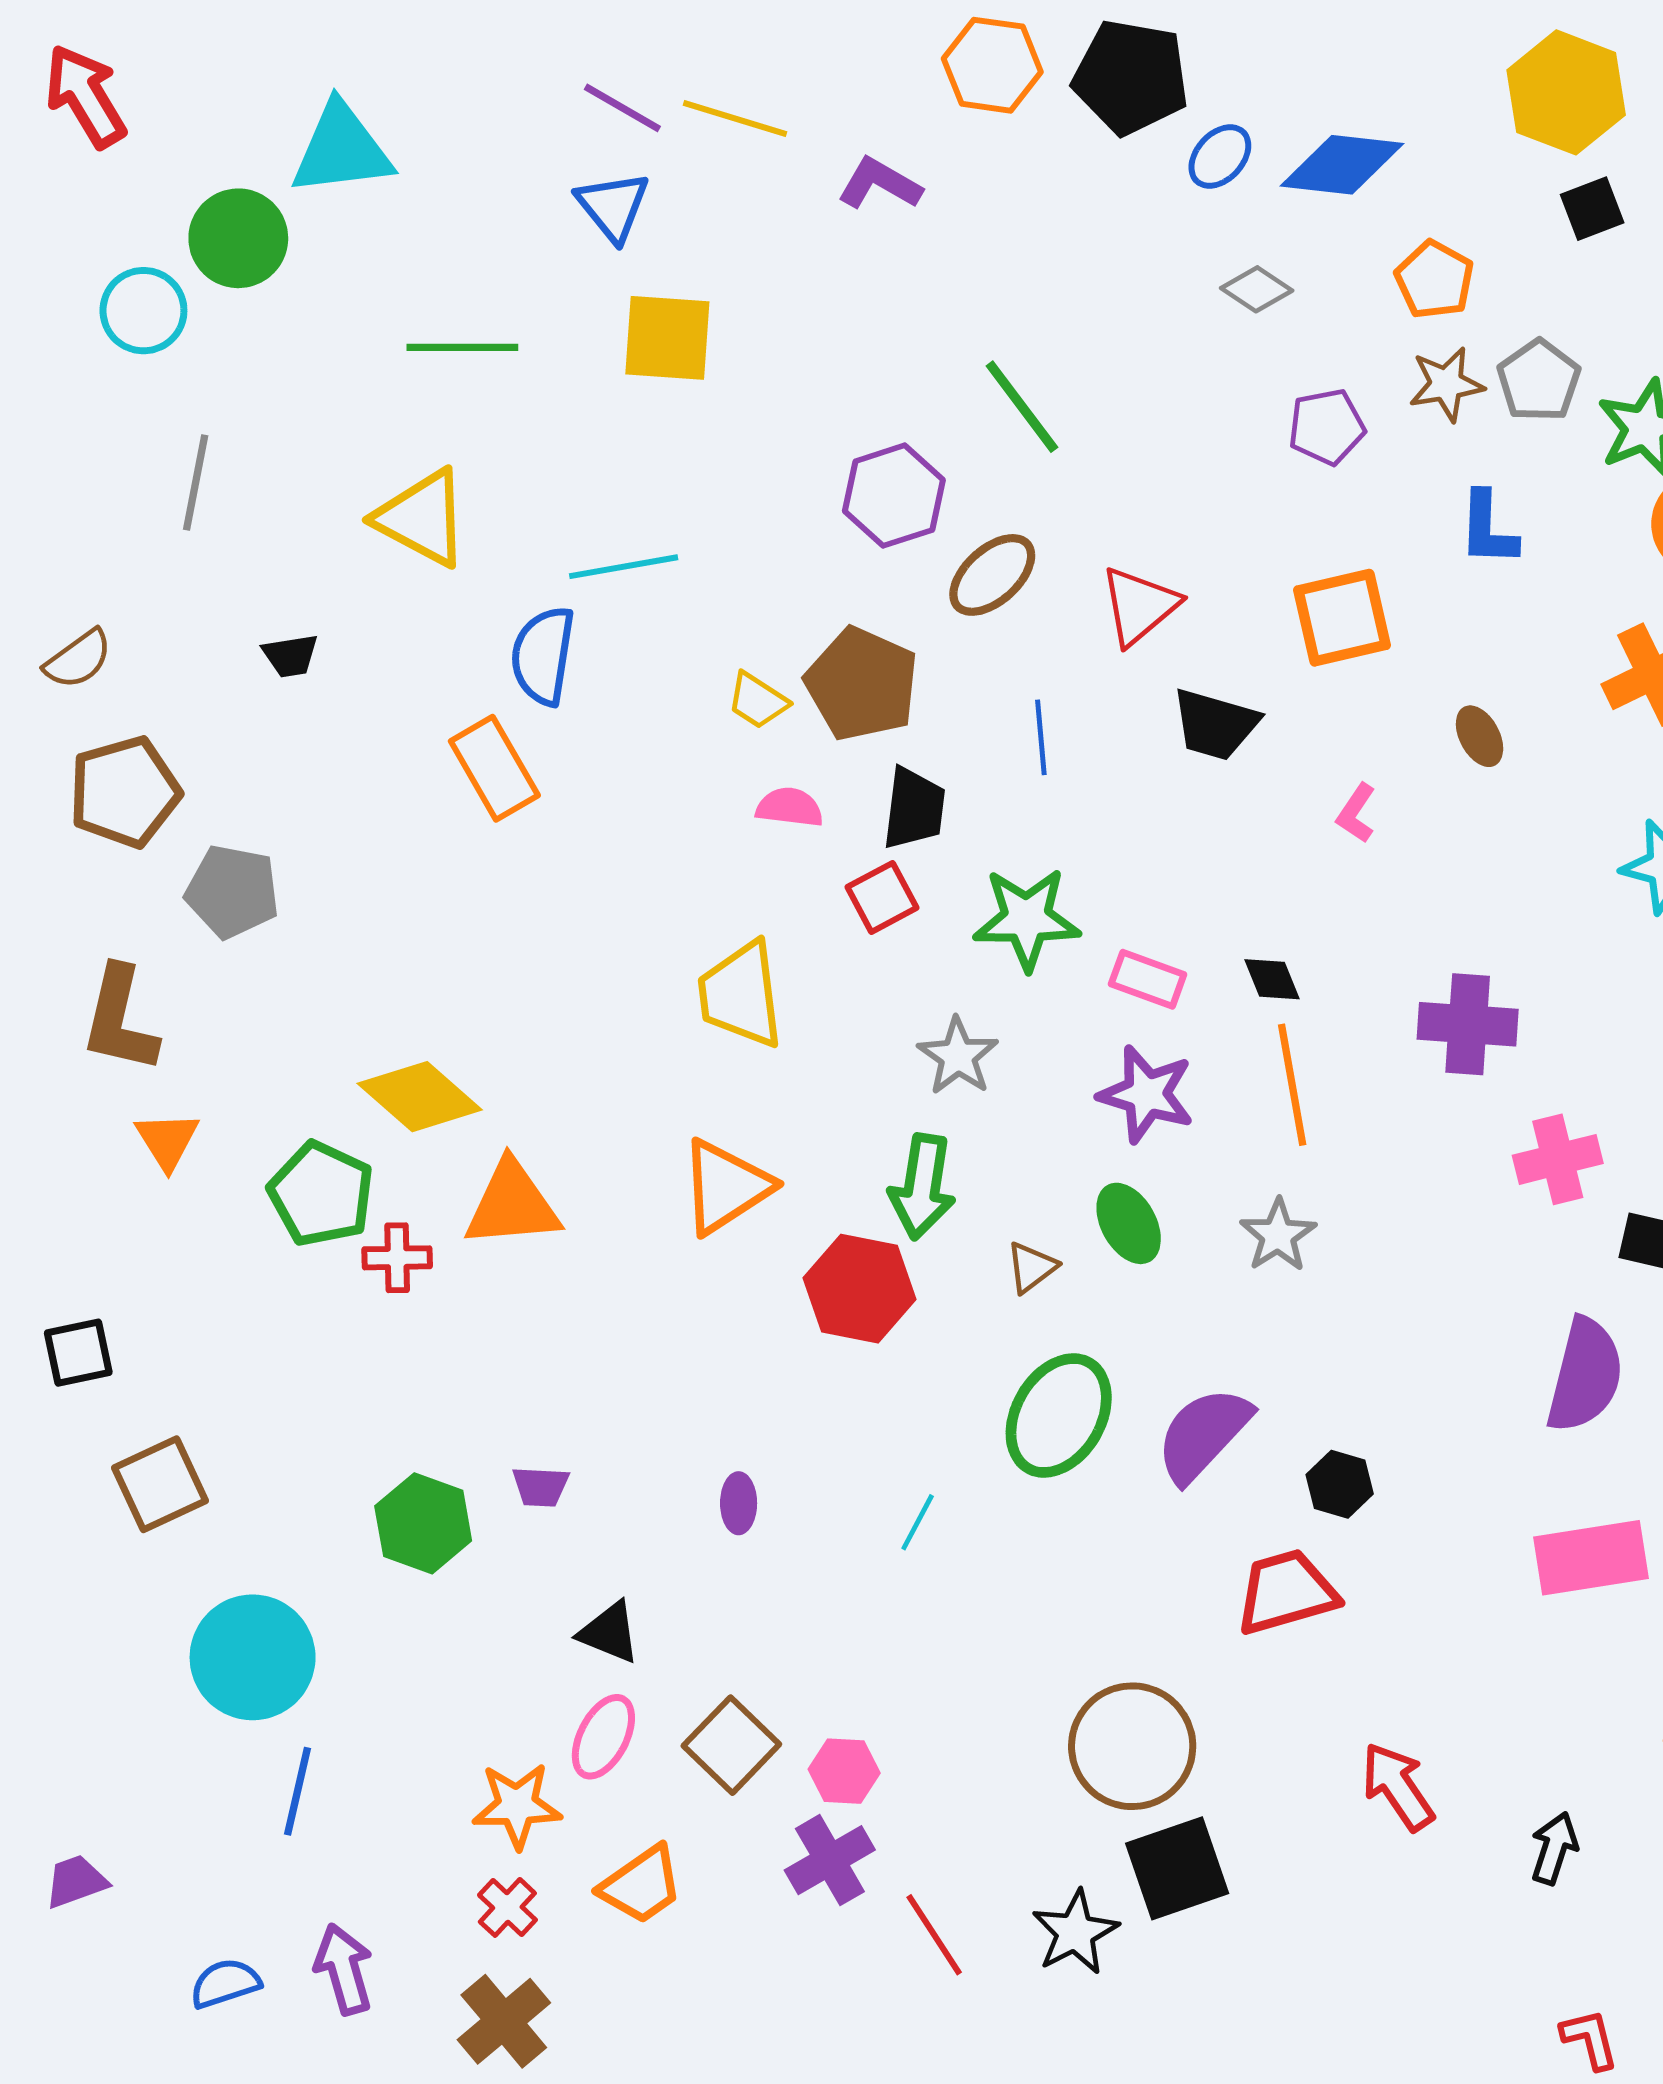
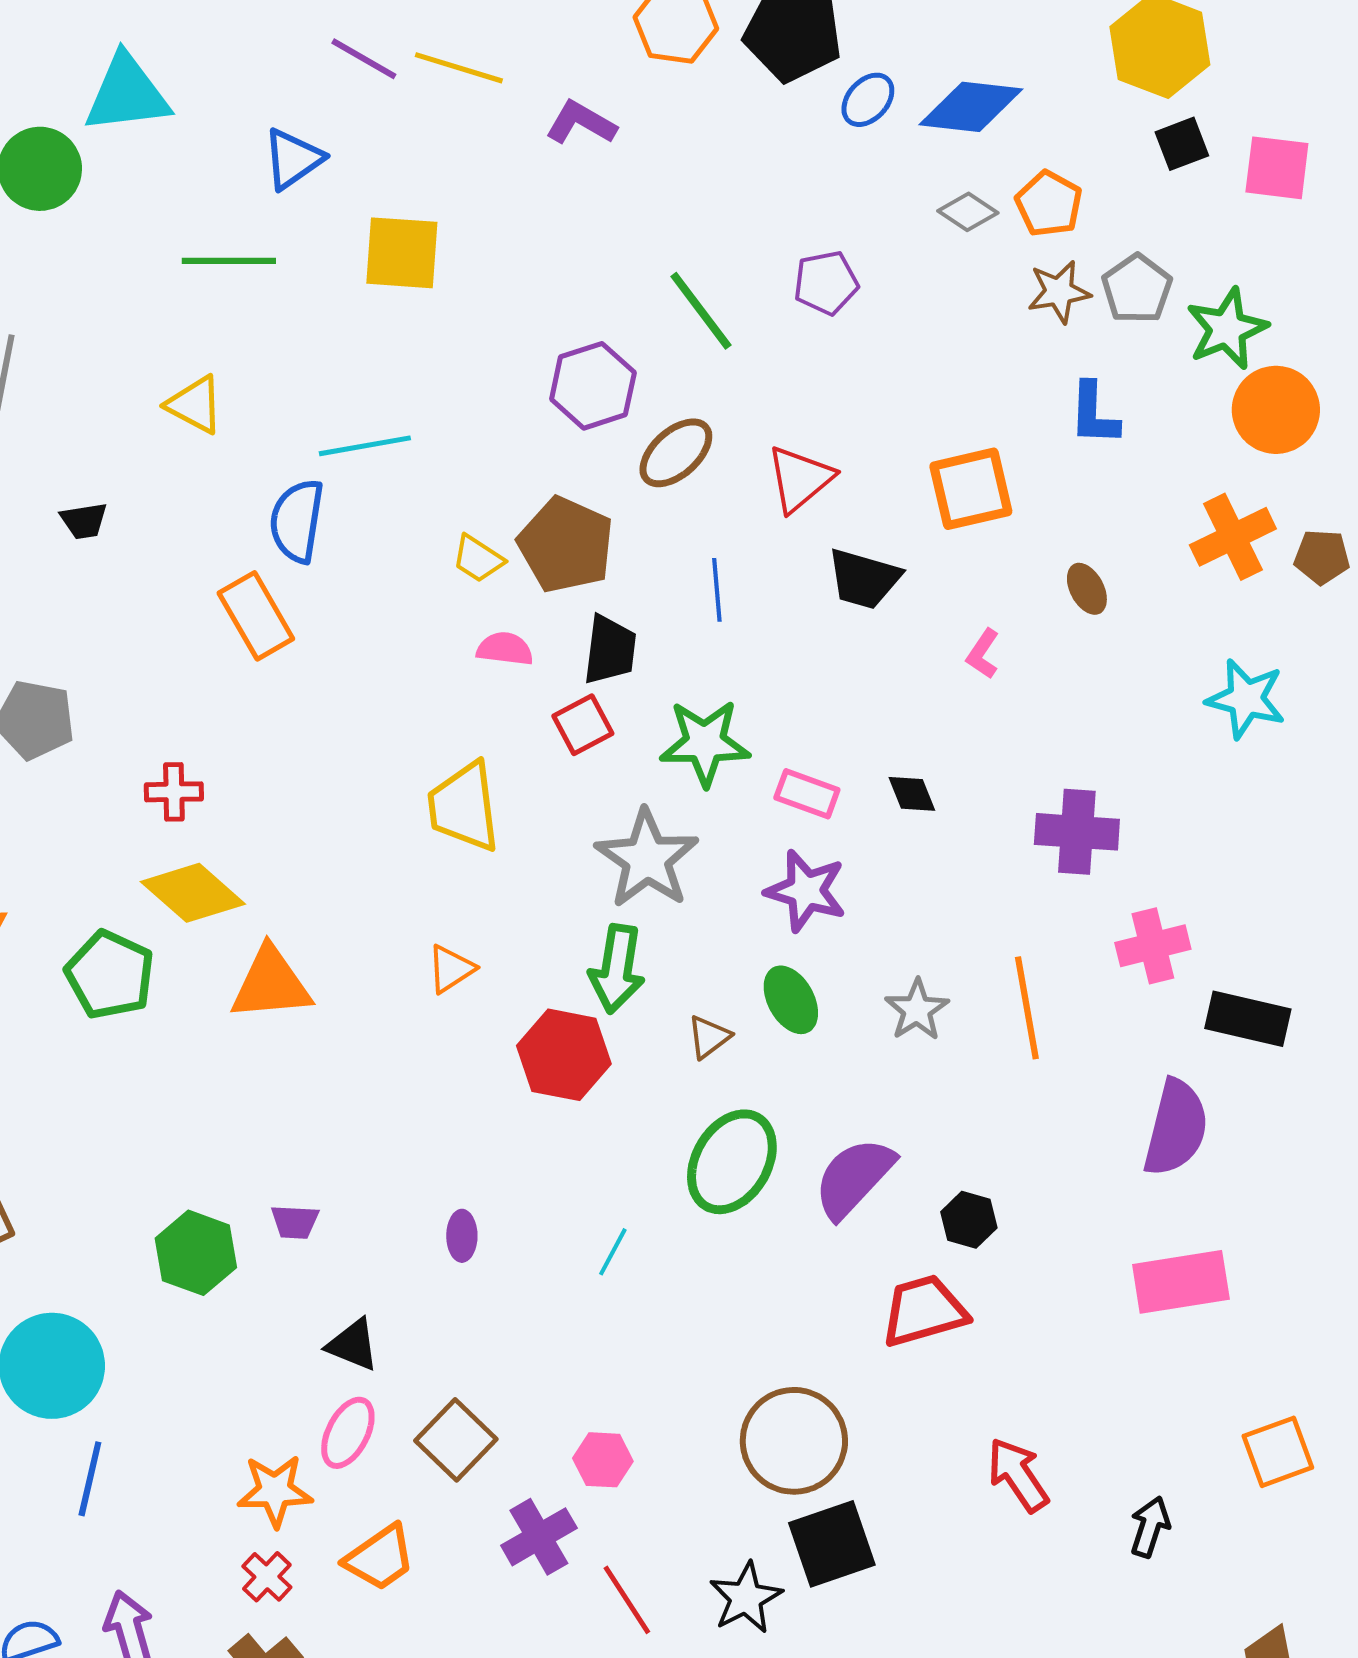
blue triangle: (613, 206) -> (293, 159), moved, turned 34
gray diamond: (1257, 289) -> (968, 212), moved
purple pentagon: (1327, 427) -> (826, 283), moved
yellow triangle: (422, 518) -> (195, 405), size x0.7
gray star: (958, 1056) -> (647, 859), size x1.5
orange line: (1292, 1085) -> (1027, 1008), moved
orange triangle: (726, 1187) -> (451, 969), size x0.6
red cross: (397, 1258) -> (174, 792), moved
pink hexagon: (844, 1771) -> (603, 1460), moved

